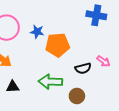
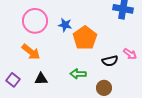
orange pentagon: (58, 45) -> (85, 38), turned -30
green arrow: (50, 82) -> (78, 74), size x0.7

